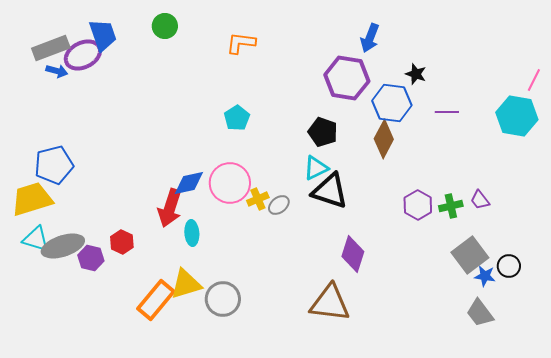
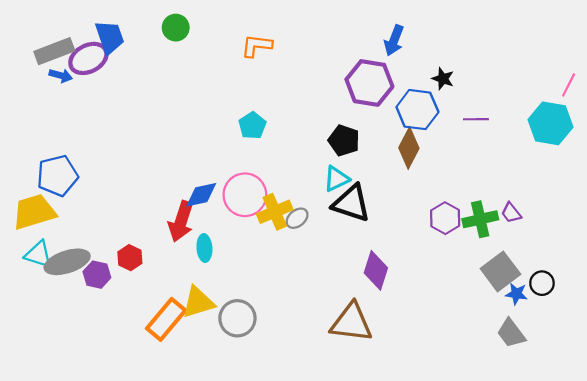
yellow cross: (258, 199) -> (275, 212), size x1.5
green cross: (451, 206) -> (480, 219), size x1.4

